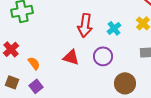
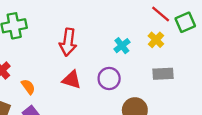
red arrow: (85, 25) -> (68, 42), moved

